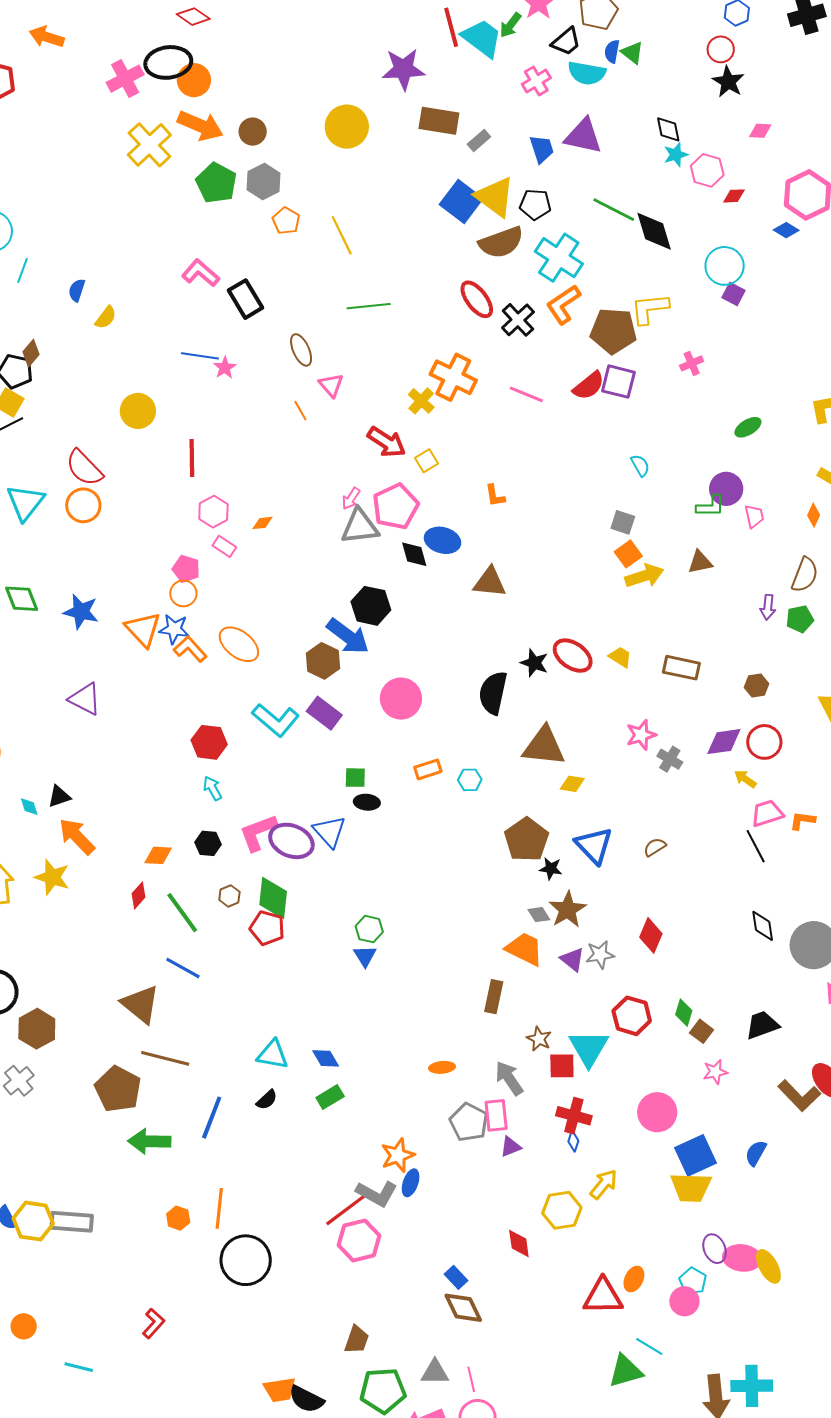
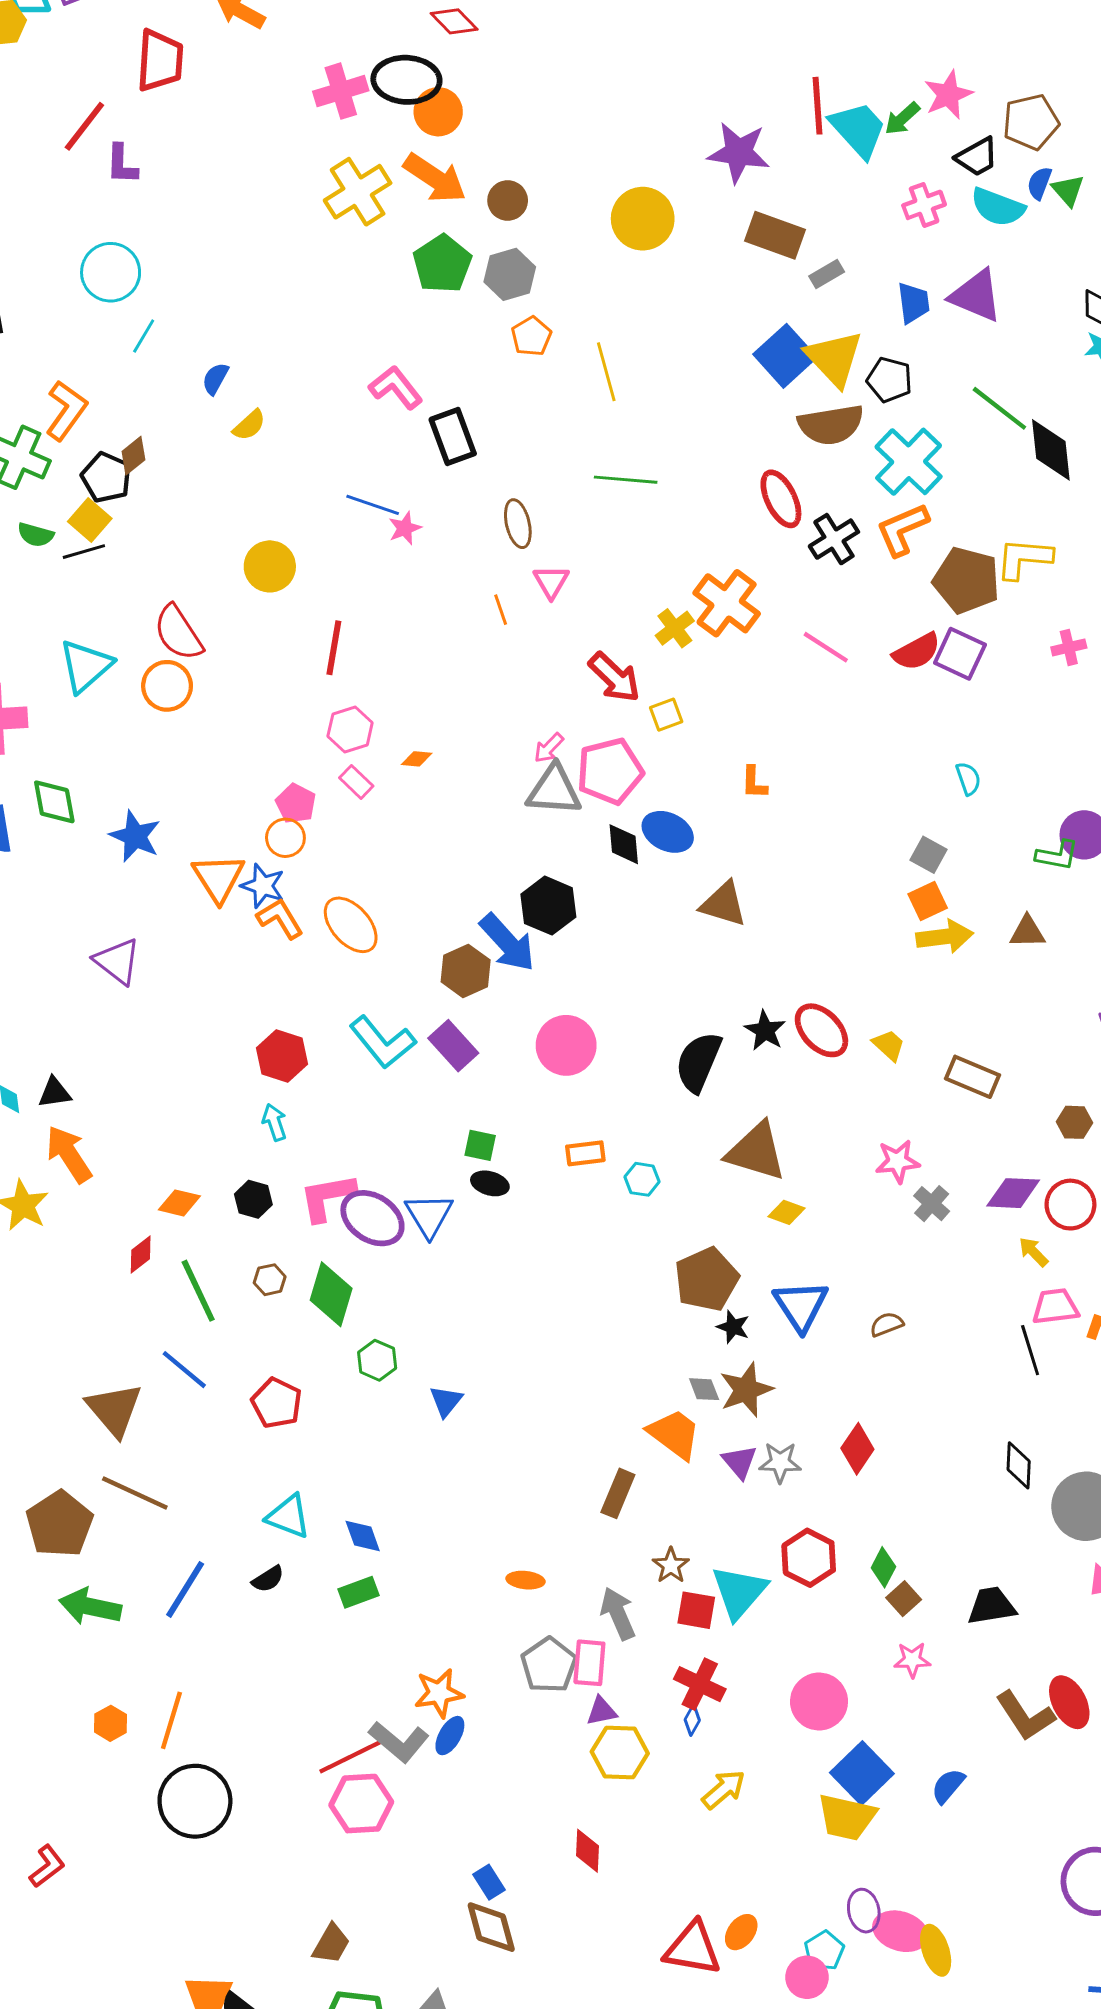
red pentagon: (267, 928) -> (277, 1403), moved
green hexagon: (369, 929) -> (377, 1360), moved
blue square: (696, 1155) -> (862, 1773), turned -30
yellow hexagon: (562, 1210) -> (620, 1753), moved

